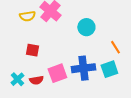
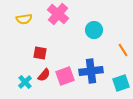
yellow semicircle: (27, 16) -> (24, 19), moved
cyan square: (109, 69) -> (121, 83), moved
red semicircle: (36, 80) -> (44, 75), moved, turned -40

